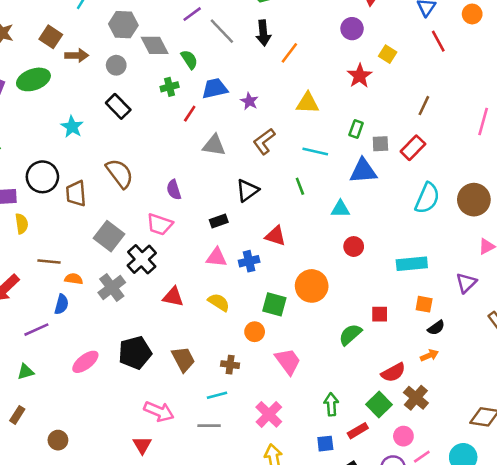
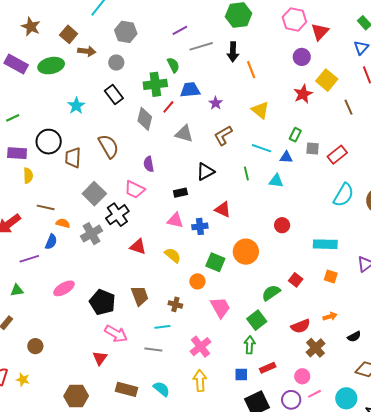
gray line: (222, 31) -> (201, 46), turned -70
gray diamond: (155, 45) -> (145, 119), moved, turned 35
orange line: (289, 53) -> (251, 70), turned -66
yellow square: (388, 54) -> (327, 80), size x1.5
green cross: (170, 87) -> (155, 84), size x1.6
yellow triangle: (308, 103) -> (260, 110), turned 30
brown line: (424, 106) -> (349, 107), moved, turned -56
blue triangle: (363, 171) -> (286, 157), moved, size x0.6
cyan triangle: (340, 209) -> (276, 181), moved
red square: (380, 314) -> (296, 280), turned 32
black semicircle: (436, 328) -> (354, 337), moved
black pentagon: (135, 353) -> (102, 302), moved, turned 30
green square: (379, 405) -> (257, 320), moved

